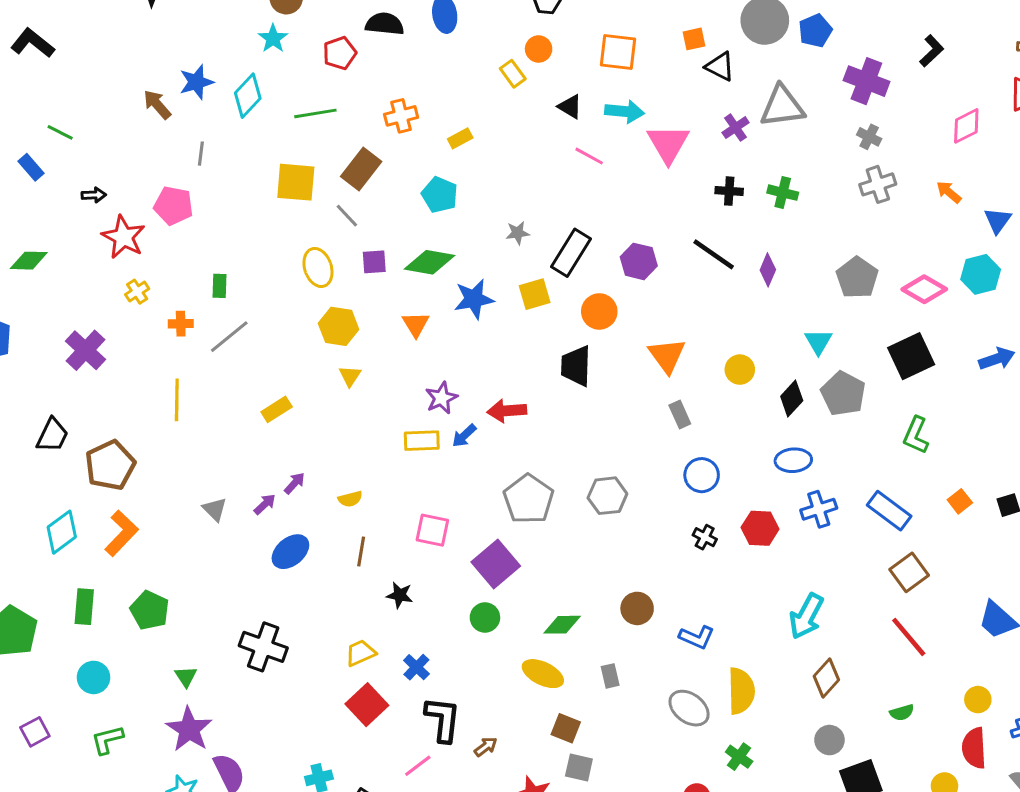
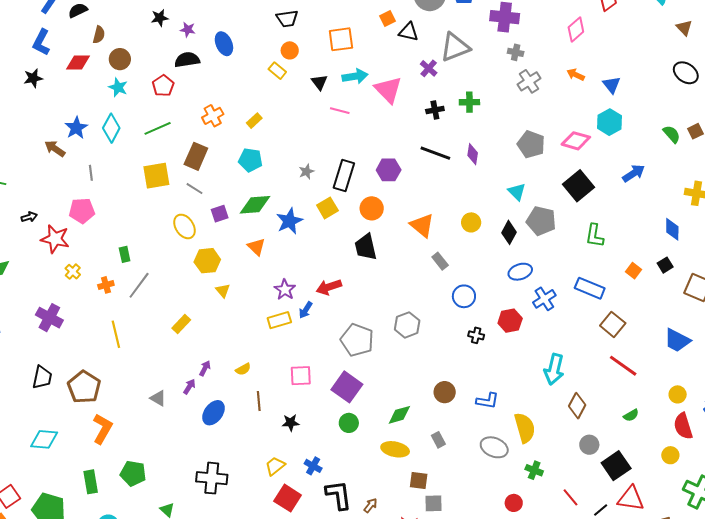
black triangle: (570, 107) -> (319, 82), turned 36
cyan diamond: (62, 532) -> (44, 439), moved, turned 56

